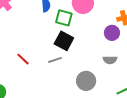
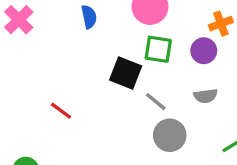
green square: (64, 18) -> (158, 49), moved
gray line: (55, 60) -> (156, 102), moved, turned 64

